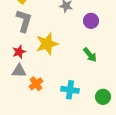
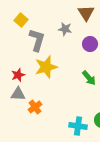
gray L-shape: (24, 21) -> (37, 40), moved
cyan cross: (70, 90) -> (78, 126), moved

